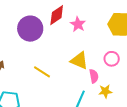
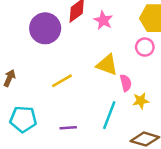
pink circle: (112, 59) -> (145, 47), moved
yellow line: (42, 72) -> (62, 81), turned -60

